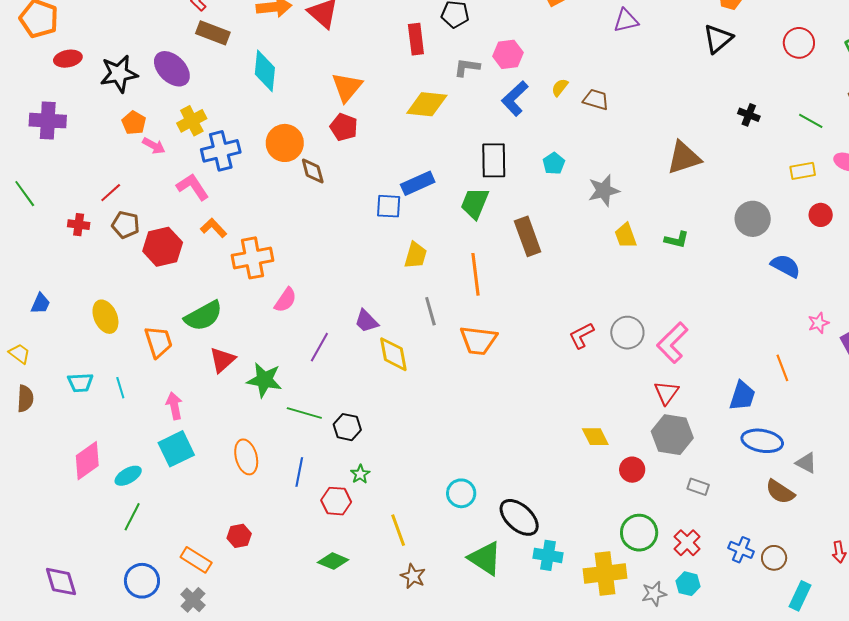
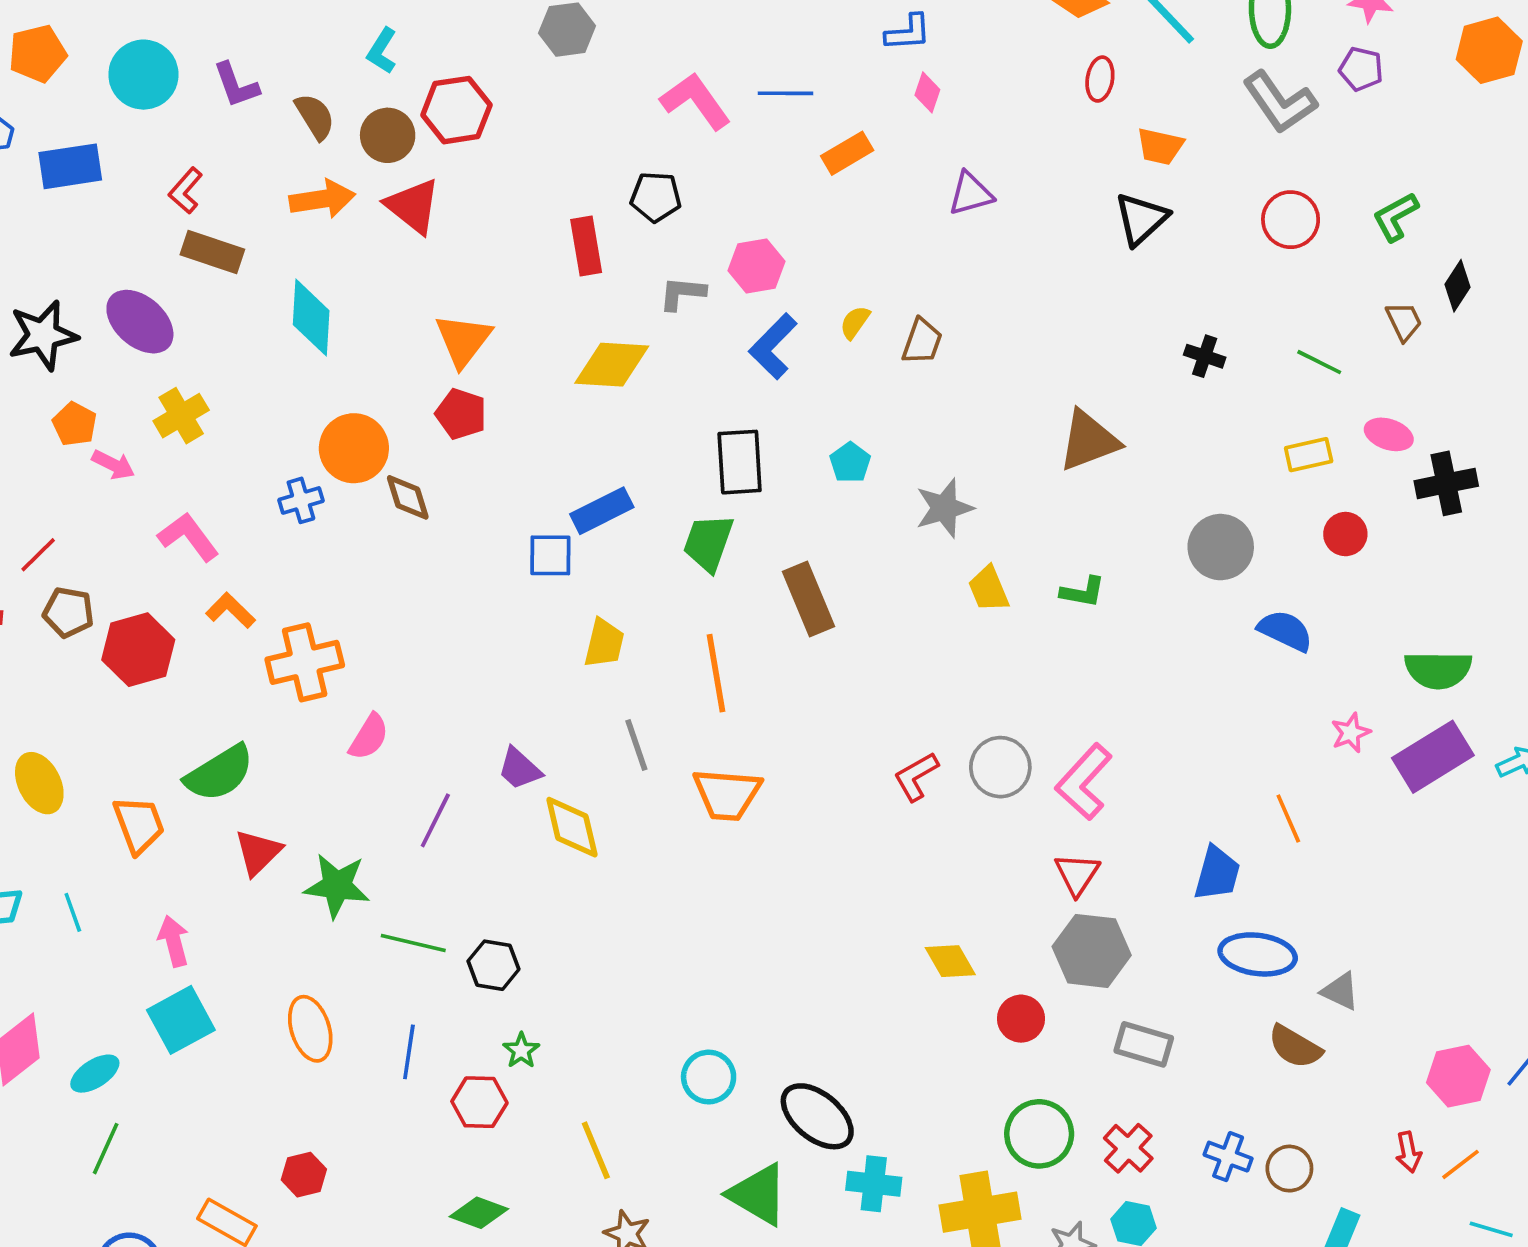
brown trapezoid: (596, 100) -> (922, 341), turned 96
blue cross: (221, 151) -> (301, 500), moved, size x0.6
gray rectangle: (698, 487) -> (1144, 1044), size x1.4

